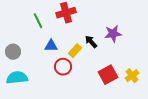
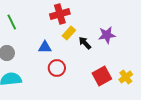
green line: (38, 21) -> (12, 22), moved
yellow rectangle: (75, 51) -> (69, 33), moved

